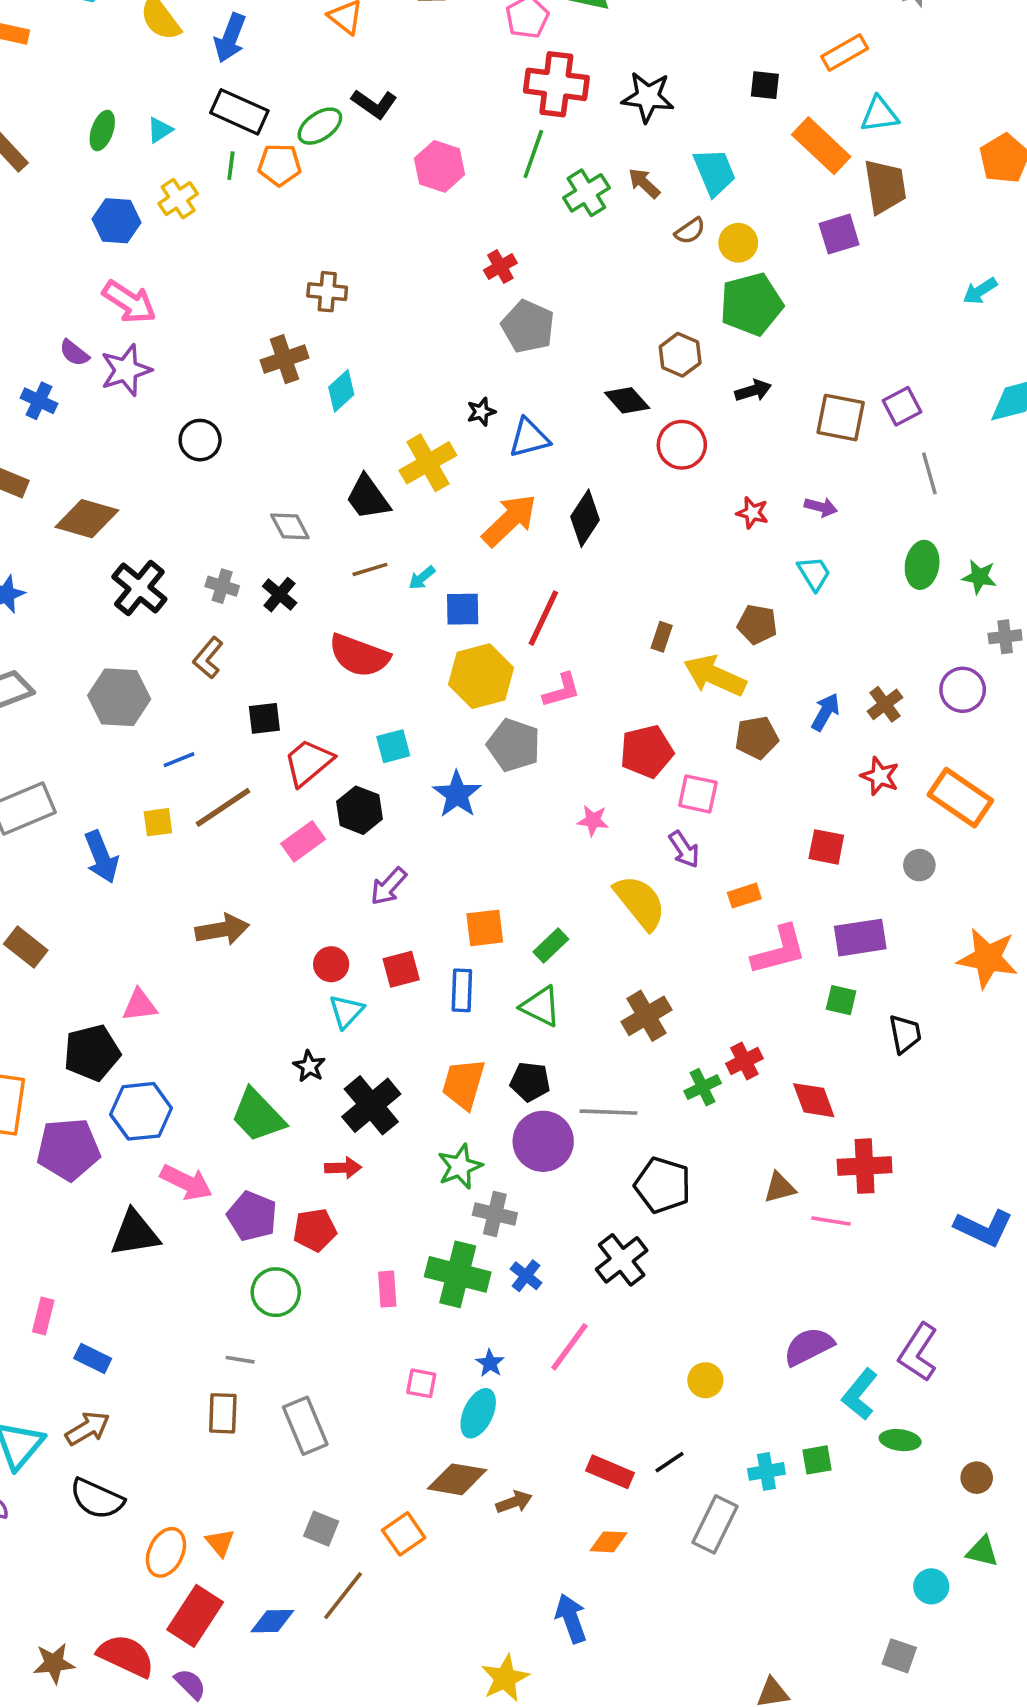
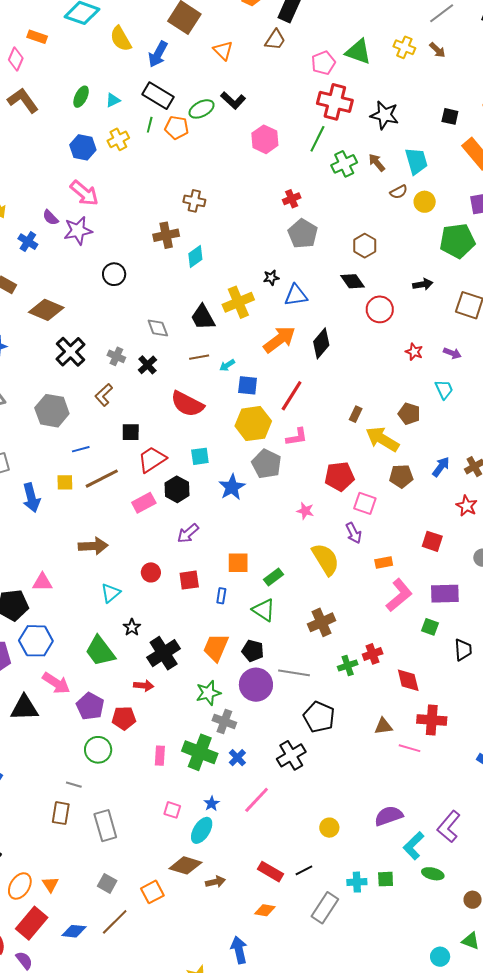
green pentagon: (751, 304) -> (457, 241), moved
brown hexagon: (680, 355) -> (365, 246), moved
pink L-shape: (779, 950) -> (399, 595), turned -32
blue rectangle: (462, 990) -> (221, 596), size x0.7
cyan triangle: (346, 1011) -> (111, 593), moved

